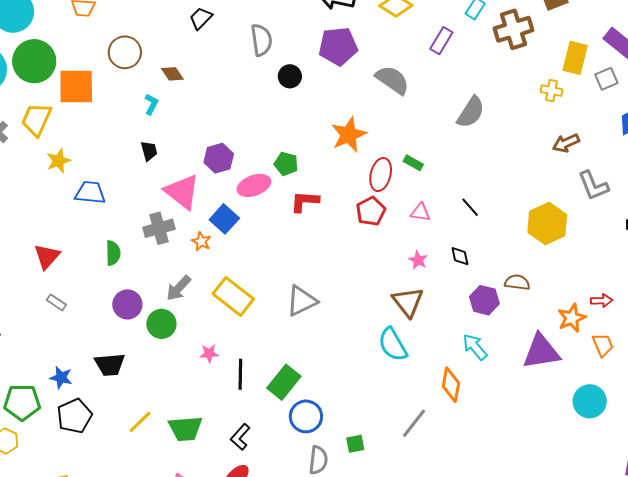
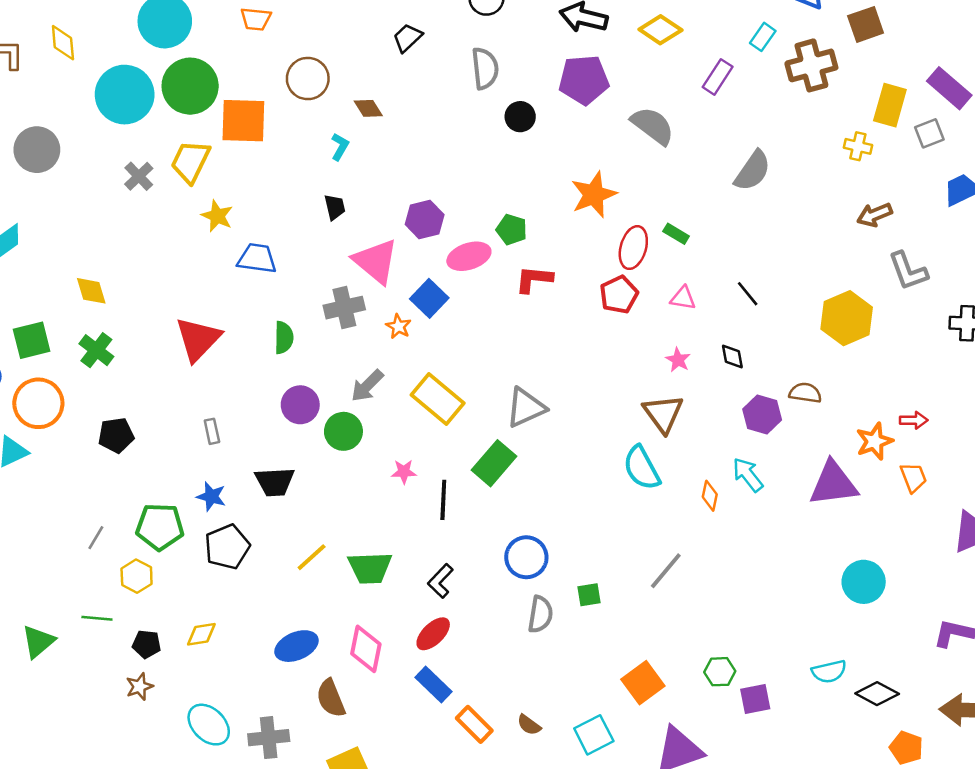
yellow star: (58, 161) -> (217, 216), turned -30
red triangle: (47, 256) -> (198, 339), size x1.4
gray rectangle: (56, 302) -> (212, 431), moved, turned 42
green rectangle: (284, 382) -> (494, 463), moved
orange diamond: (451, 385) -> (710, 496), moved, size x0.7
cyan circle: (590, 401) -> (864, 582), moved

